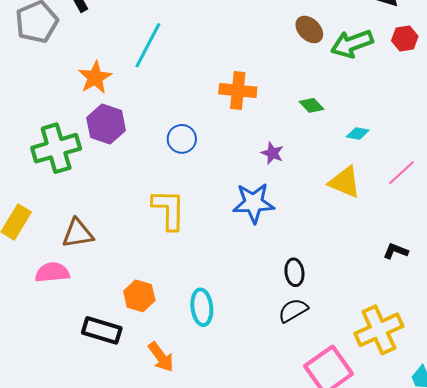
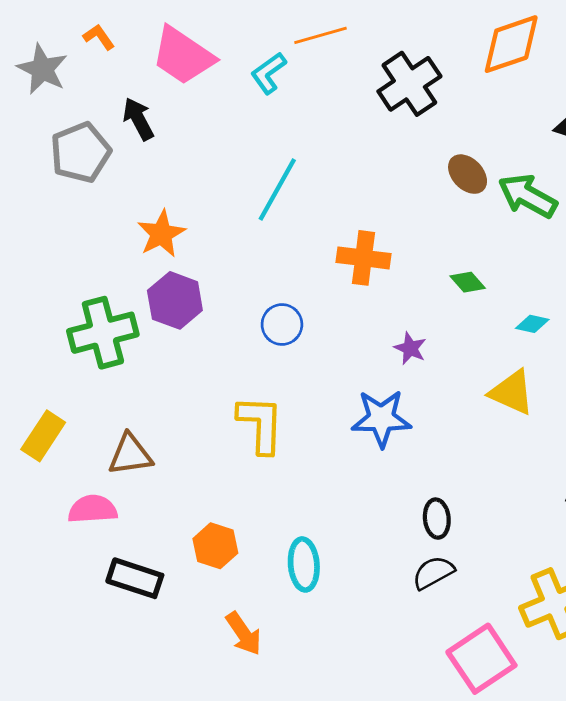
green arrow: (352, 44) -> (528, 196), turned 48
cyan line: (148, 45) -> (277, 190), moved
black rectangle: (102, 330) -> (135, 578), moved

